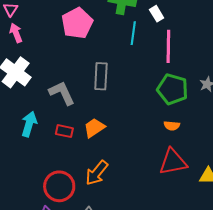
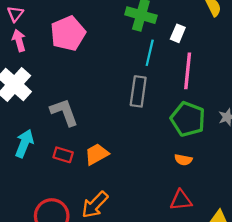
white rectangle: (157, 14) -> (178, 33), turned 49
pink pentagon: (77, 23) -> (68, 33), moved
gray rectangle: (101, 76) -> (138, 91), moved
red triangle: (173, 162) -> (181, 200), size x0.7

